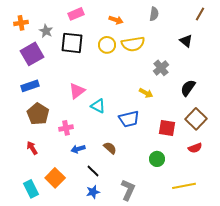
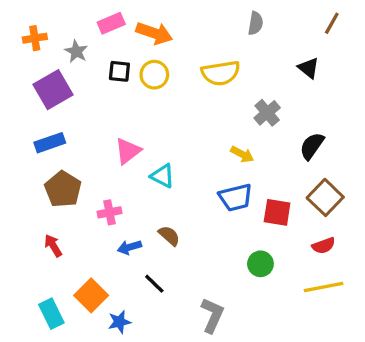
pink rectangle: (76, 14) -> (111, 23), moved
orange arrow: (116, 20) -> (154, 33), moved, size x1.5
black square: (72, 43) -> (119, 71), size x0.6
yellow circle: (107, 45) -> (154, 75), moved
blue trapezoid: (129, 119) -> (236, 197), moved
brown semicircle: (110, 148) -> (169, 236), moved
yellow line: (184, 186) -> (324, 287), moved
blue star: (93, 192) -> (119, 322), moved

